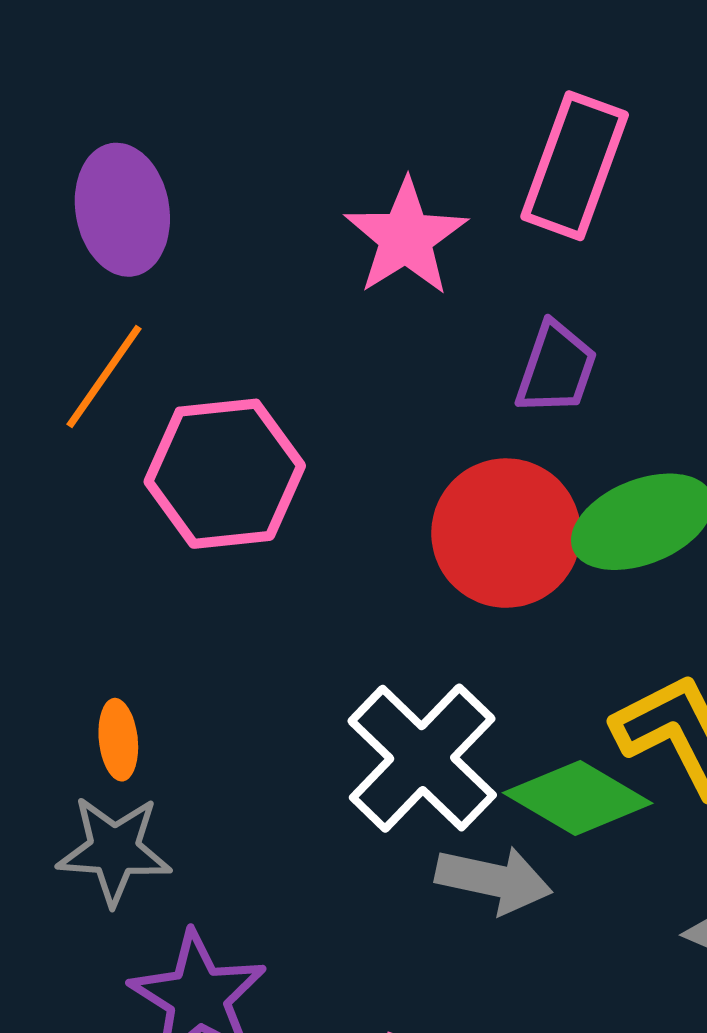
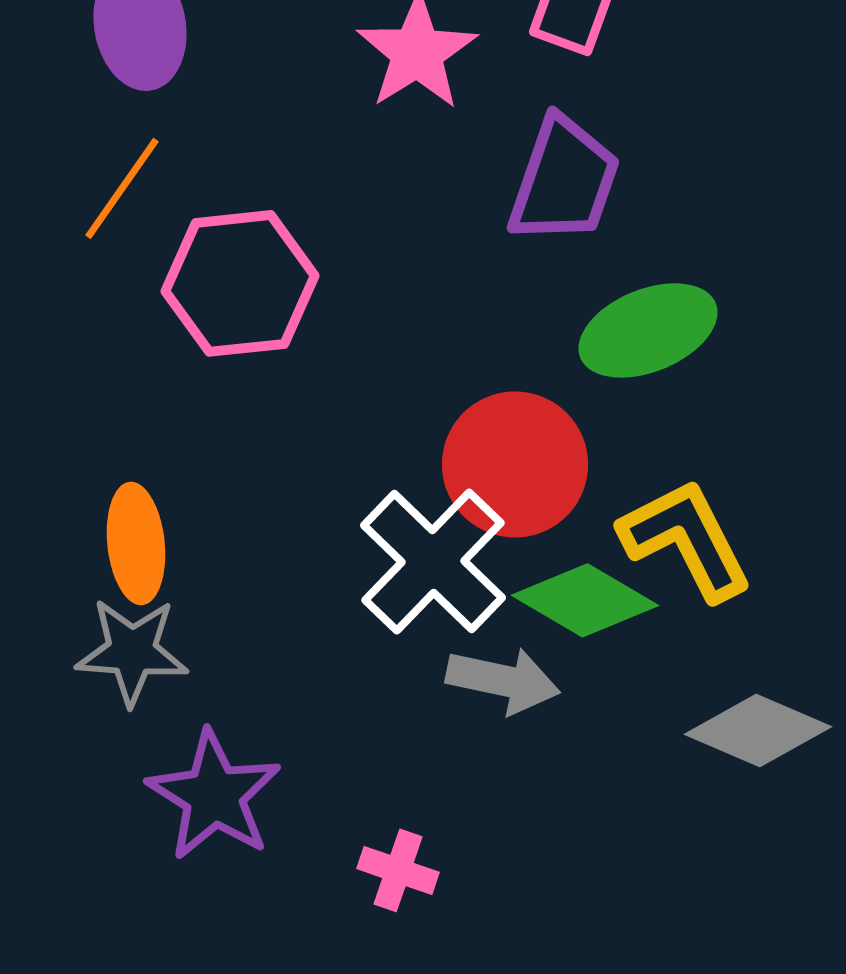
purple trapezoid: (556, 368) -> (564, 180), size x1.4
red circle: (506, 533) -> (515, 464), moved
orange ellipse: (118, 740) -> (136, 543), size x1.5

